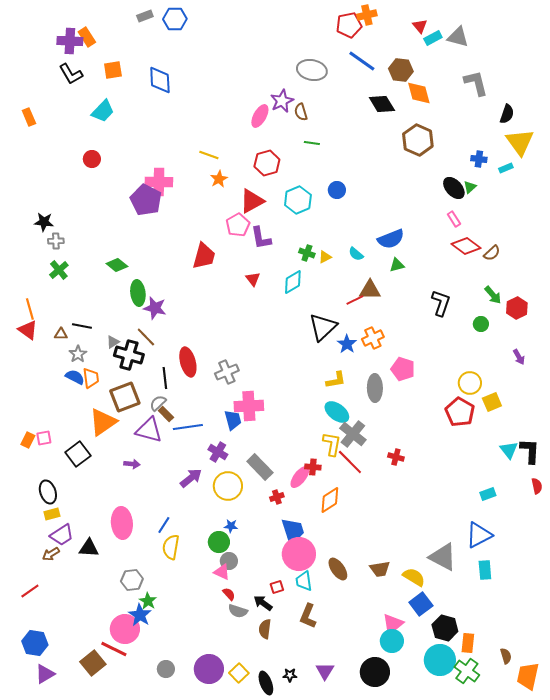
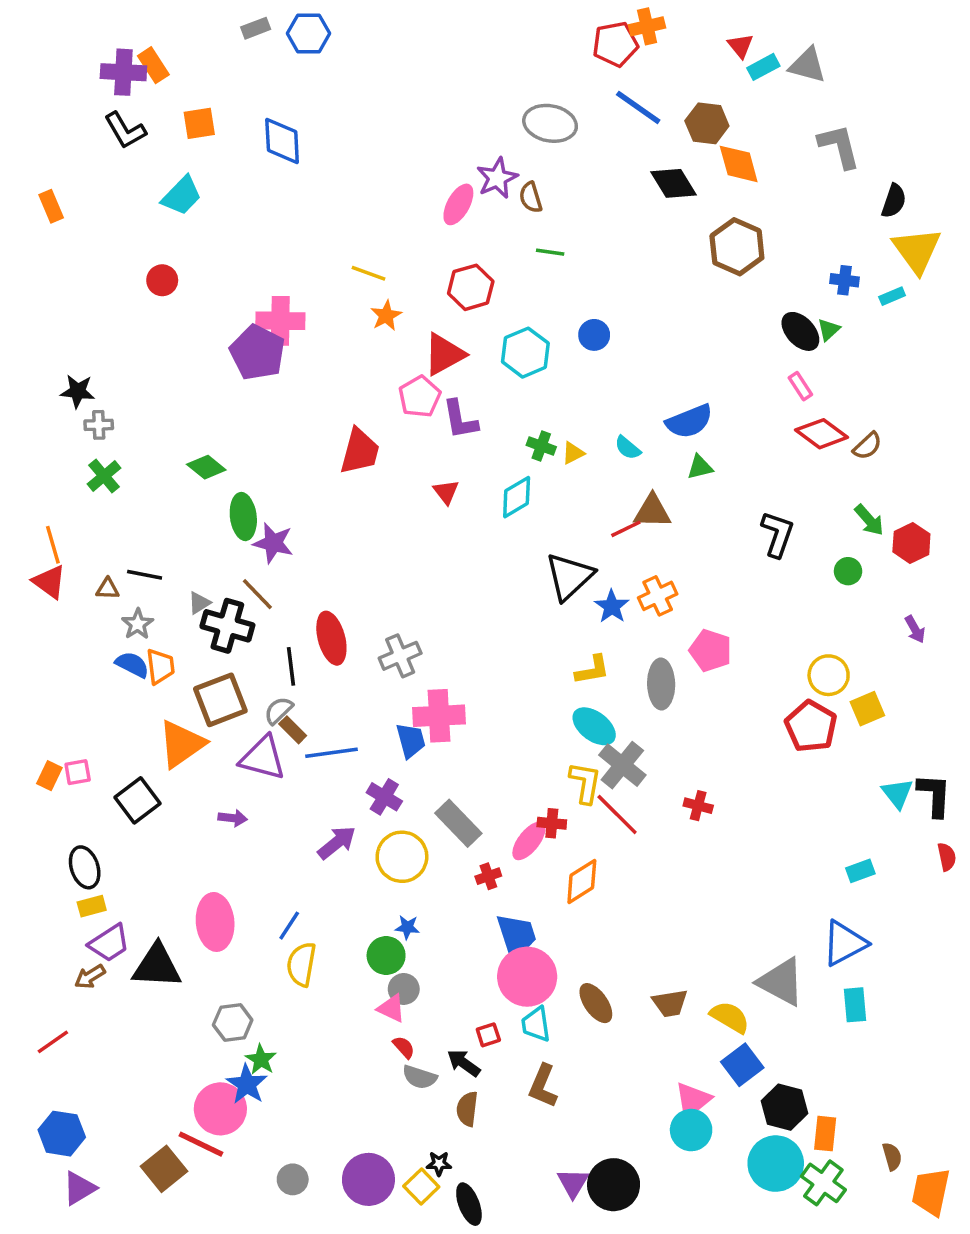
black triangle: (89, 548) -> (157, 966), size x1.4
black circle: (375, 672) -> (614, 1185), moved
black star: (290, 675) -> (439, 1164), moved

